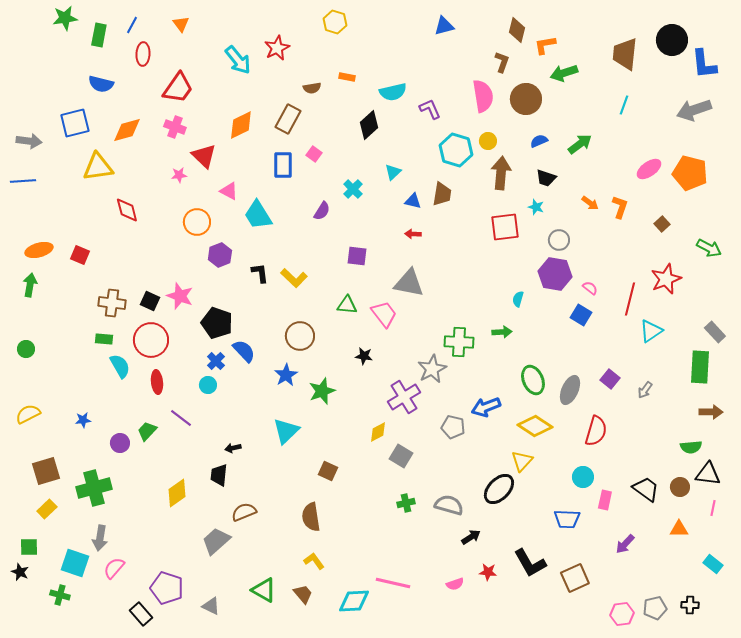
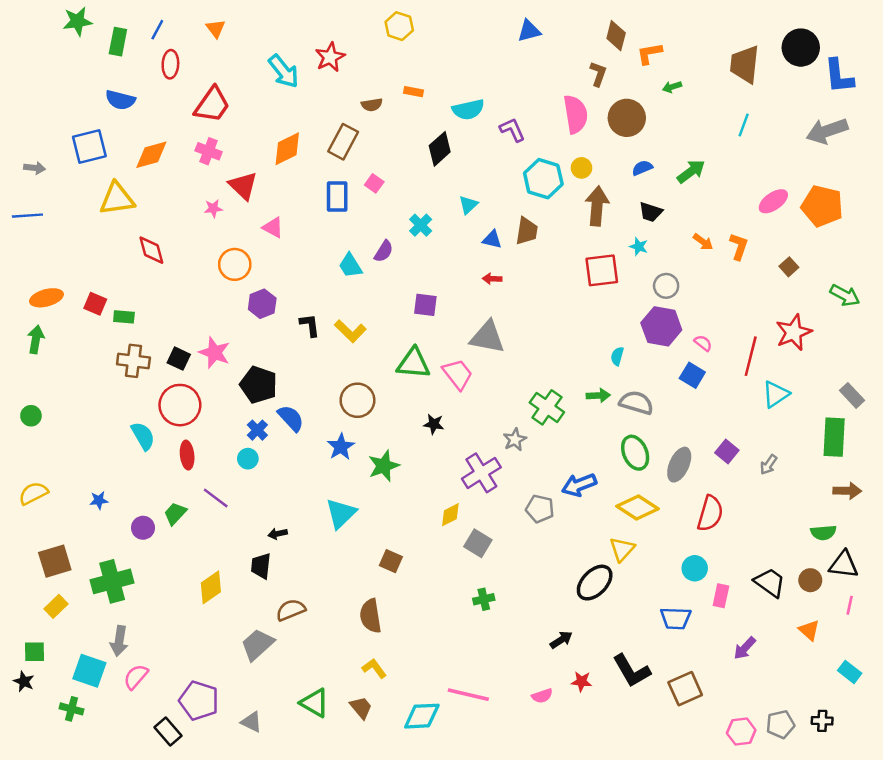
green arrow: (564, 73) -> (672, 87), size x0.6
gray arrow: (29, 141) -> (35, 168), size x0.7
cyan trapezoid: (258, 215) -> (350, 266), moved, size x0.7
green triangle: (347, 305) -> (413, 363), size x1.4
green rectangle: (104, 339) -> (124, 317), moved
green cross: (459, 342) -> (547, 407), turned 32
gray star: (432, 369) -> (515, 440), size x0.7
gray semicircle: (449, 505) -> (636, 403), moved
orange triangle: (679, 529) -> (809, 630), turned 42

